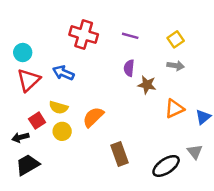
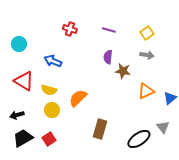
red cross: (84, 35) -> (70, 29), size x0.6
red triangle: (29, 80) -> (24, 81), moved, turned -45
red square: (37, 121) -> (49, 139), moved
brown rectangle: (119, 154) -> (100, 129), turned 36

